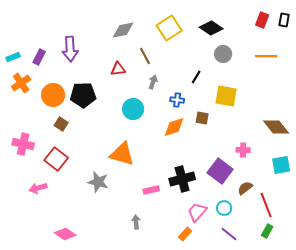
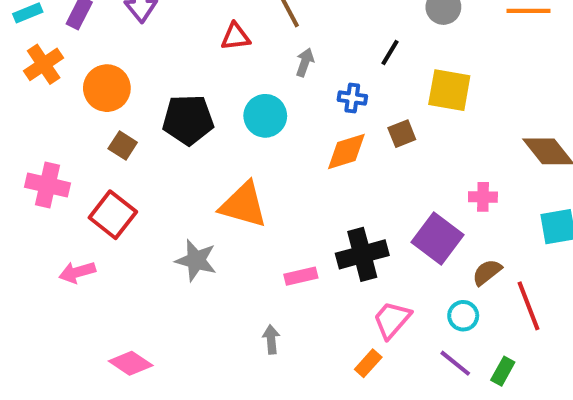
black pentagon: (83, 95) -> (188, 120), moved
brown square: (202, 118) -> (402, 134), turned -32
cyan circle: (224, 208) -> (463, 316), moved
green rectangle: (267, 231) -> (503, 371), moved

